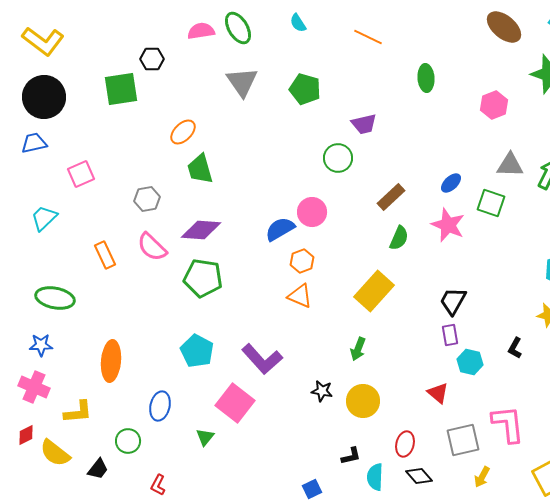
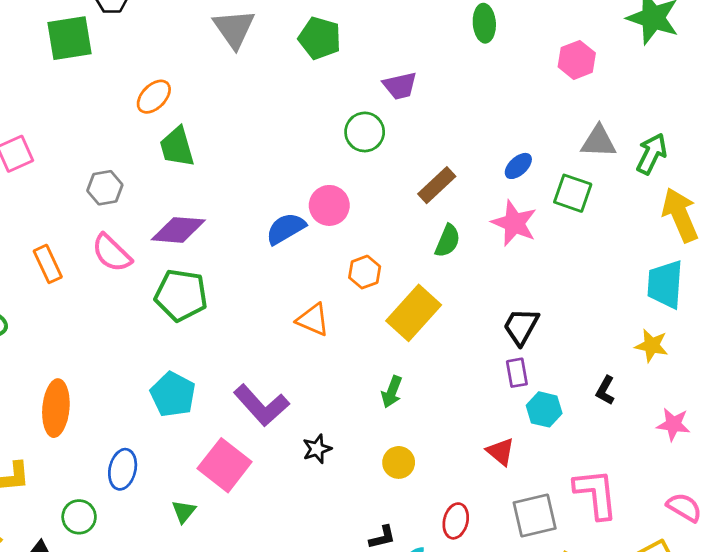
orange hexagon: (302, 261) -> (365, 272), moved
black star: (322, 391) -> (317, 449), moved, turned -30
yellow circle: (363, 401) -> (399, 462), size x0.7

